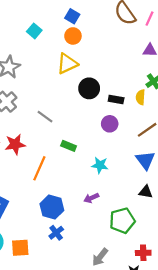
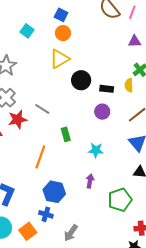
red star: (15, 144) -> (18, 119), moved
green rectangle: (69, 146) -> (66, 134), turned 56
purple arrow: (91, 198) -> (90, 181), turned 128
blue cross: (56, 233) -> (46, 214), moved, turned -32
orange square: (20, 248) -> (28, 231), turned -30
gray arrow: (100, 257) -> (71, 233), moved

